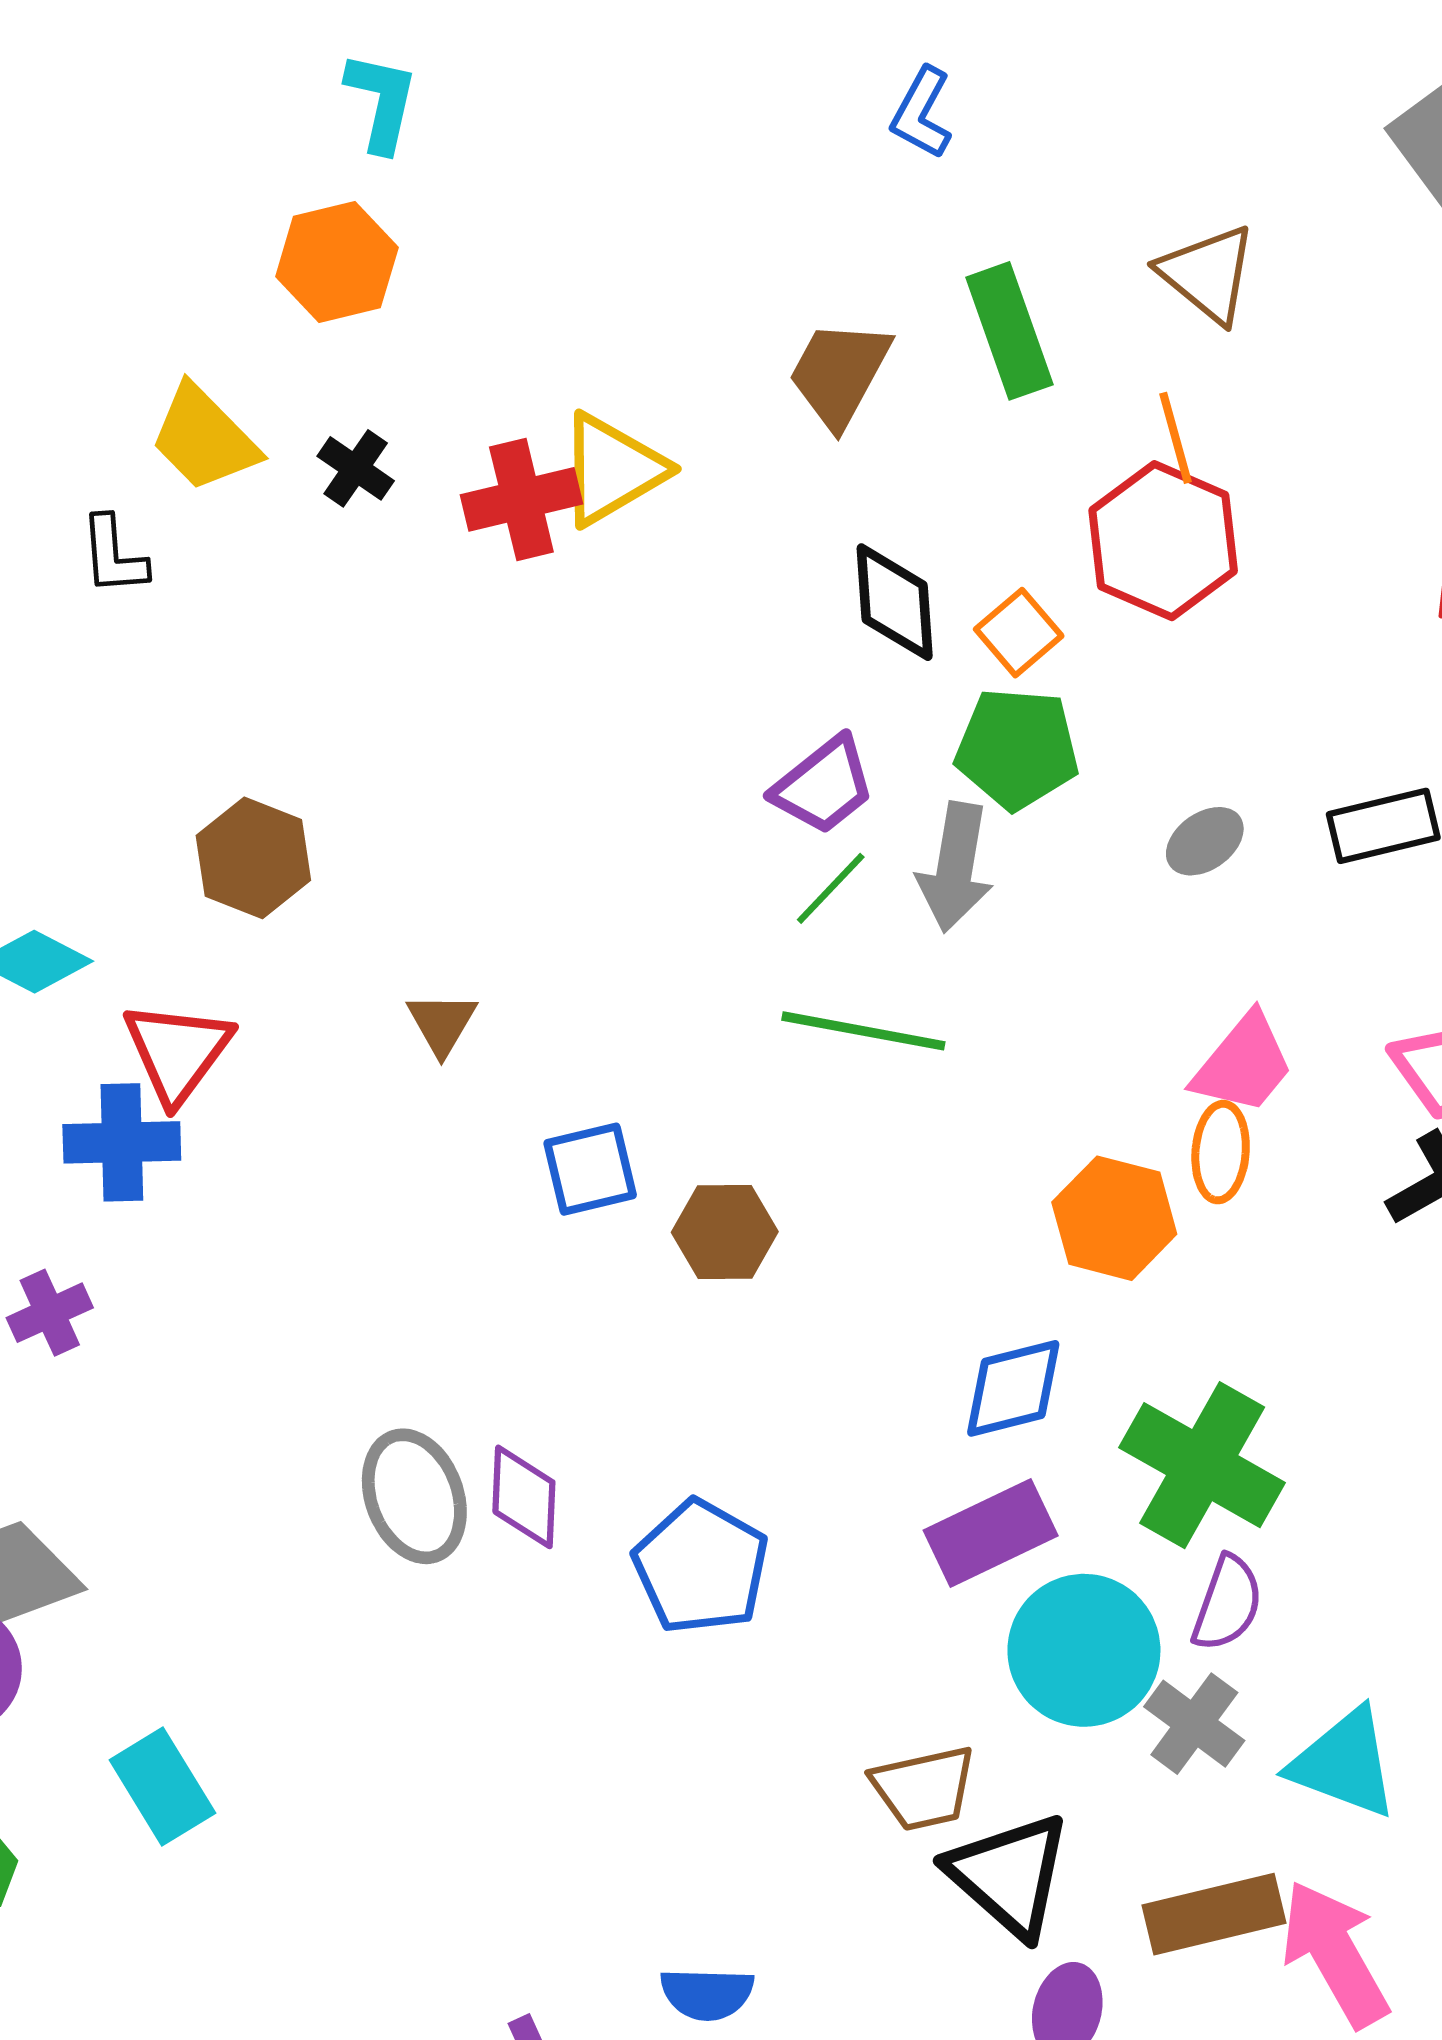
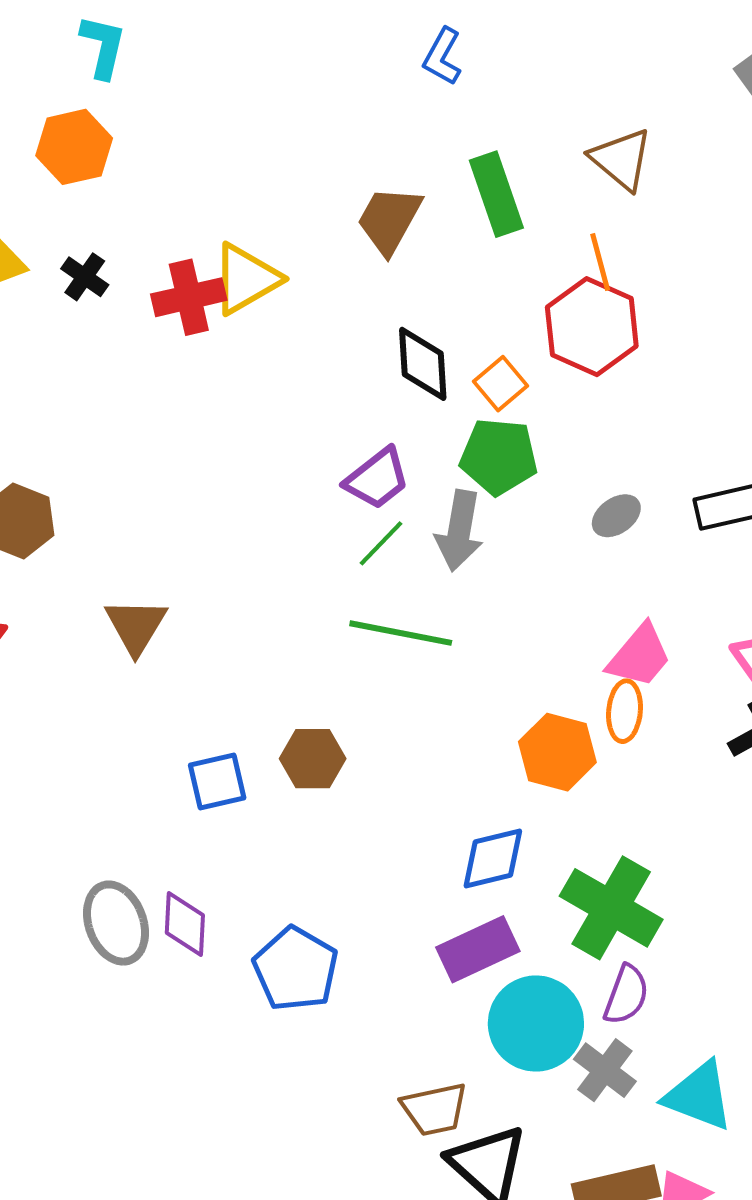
brown triangle: (442, 1023) -> (136, 626), size x1.4
blue square: (590, 1169) -> (217, 781), moved

